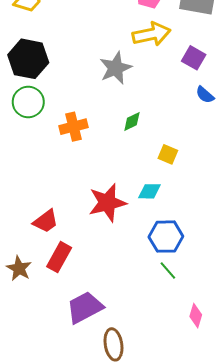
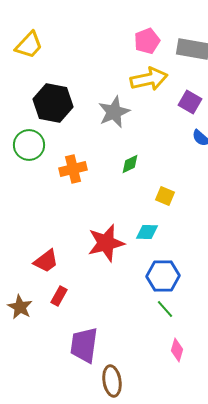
black hexagon: (28, 59) -> (53, 103), moved
red rectangle: (59, 257) -> (59, 296), size x0.7
purple trapezoid: (85, 307) -> (84, 345), turned -54
pink diamond: (196, 316) -> (177, 350), moved

